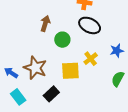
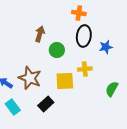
black ellipse: (90, 25) -> (84, 36), turned 70
blue star: (117, 51) -> (106, 47), moved
yellow cross: (91, 59) -> (85, 69), turned 32

